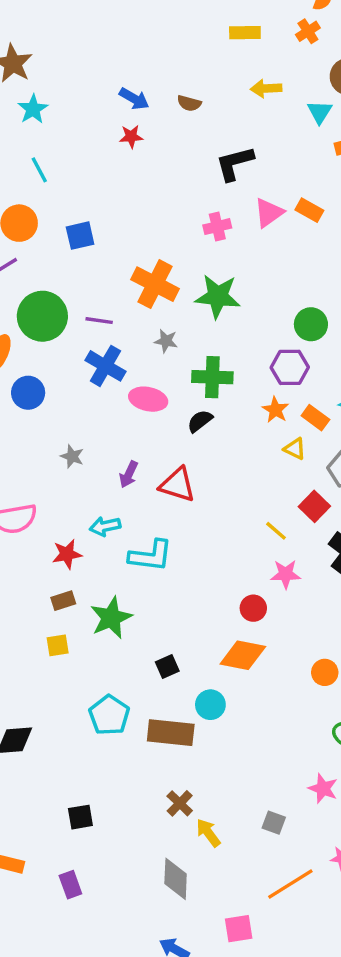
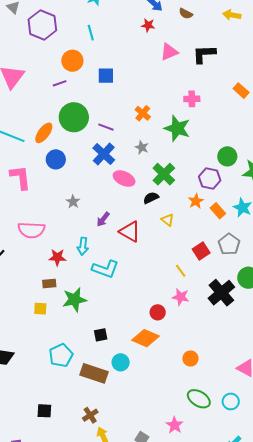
pink triangle: (269, 213) -> (169, 52), moved
pink cross: (217, 227) -> (192, 99), moved
orange cross: (155, 284) -> (143, 113), size x0.6
green cross: (212, 377) -> (164, 174), turned 30
yellow triangle: (295, 449) -> (167, 220), moved
red square: (314, 506) -> (201, 251), moved
cyan arrow: (105, 526) -> (83, 246), turned -84
black square: (80, 817) -> (44, 411), moved

